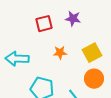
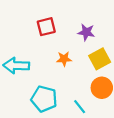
purple star: (73, 19) -> (86, 32), moved

